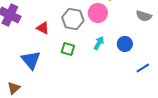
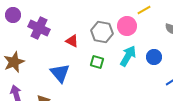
cyan arrow: (99, 43) -> (128, 56), size x1.5

